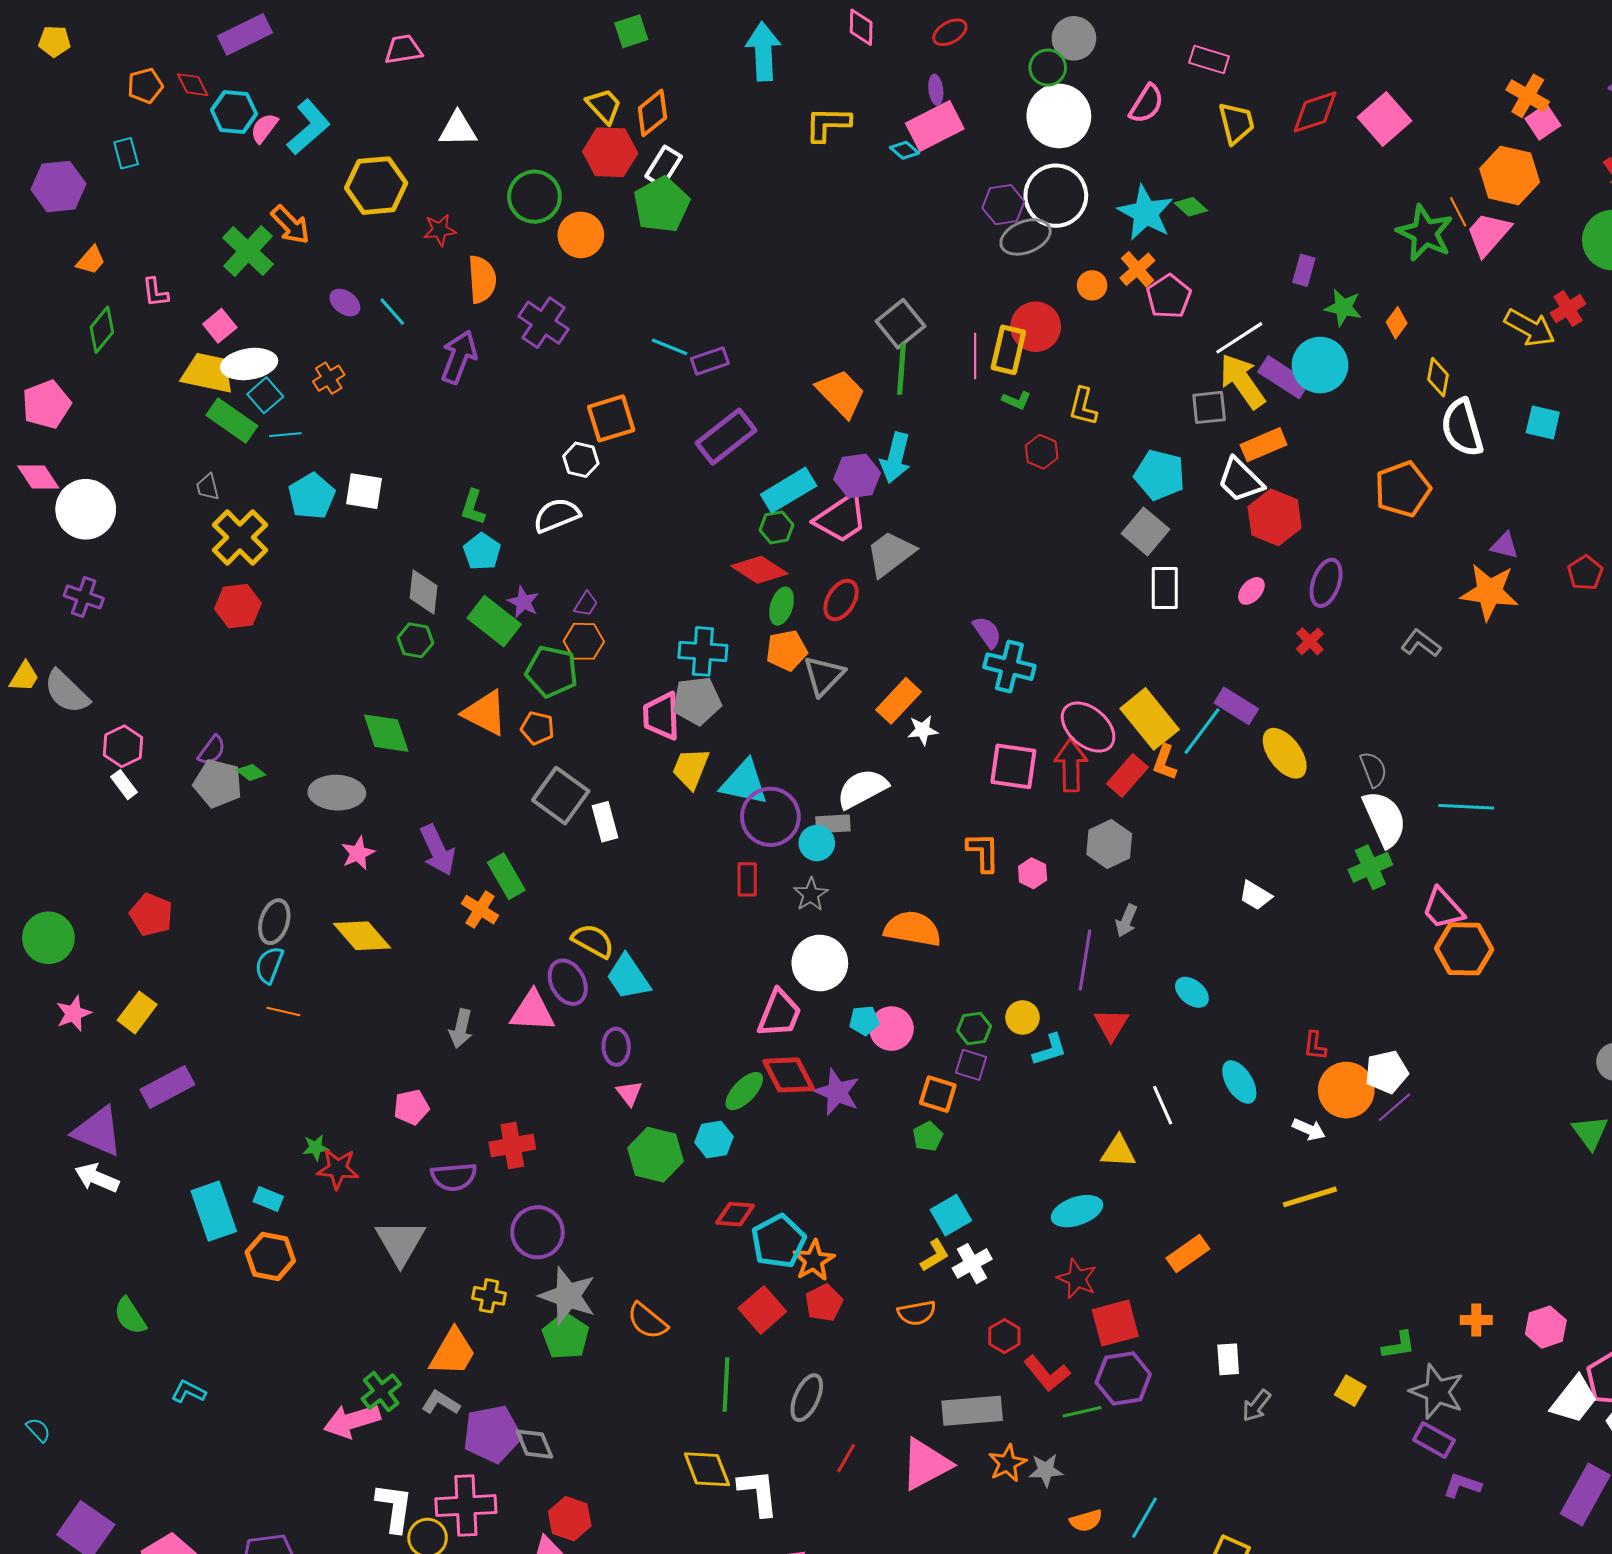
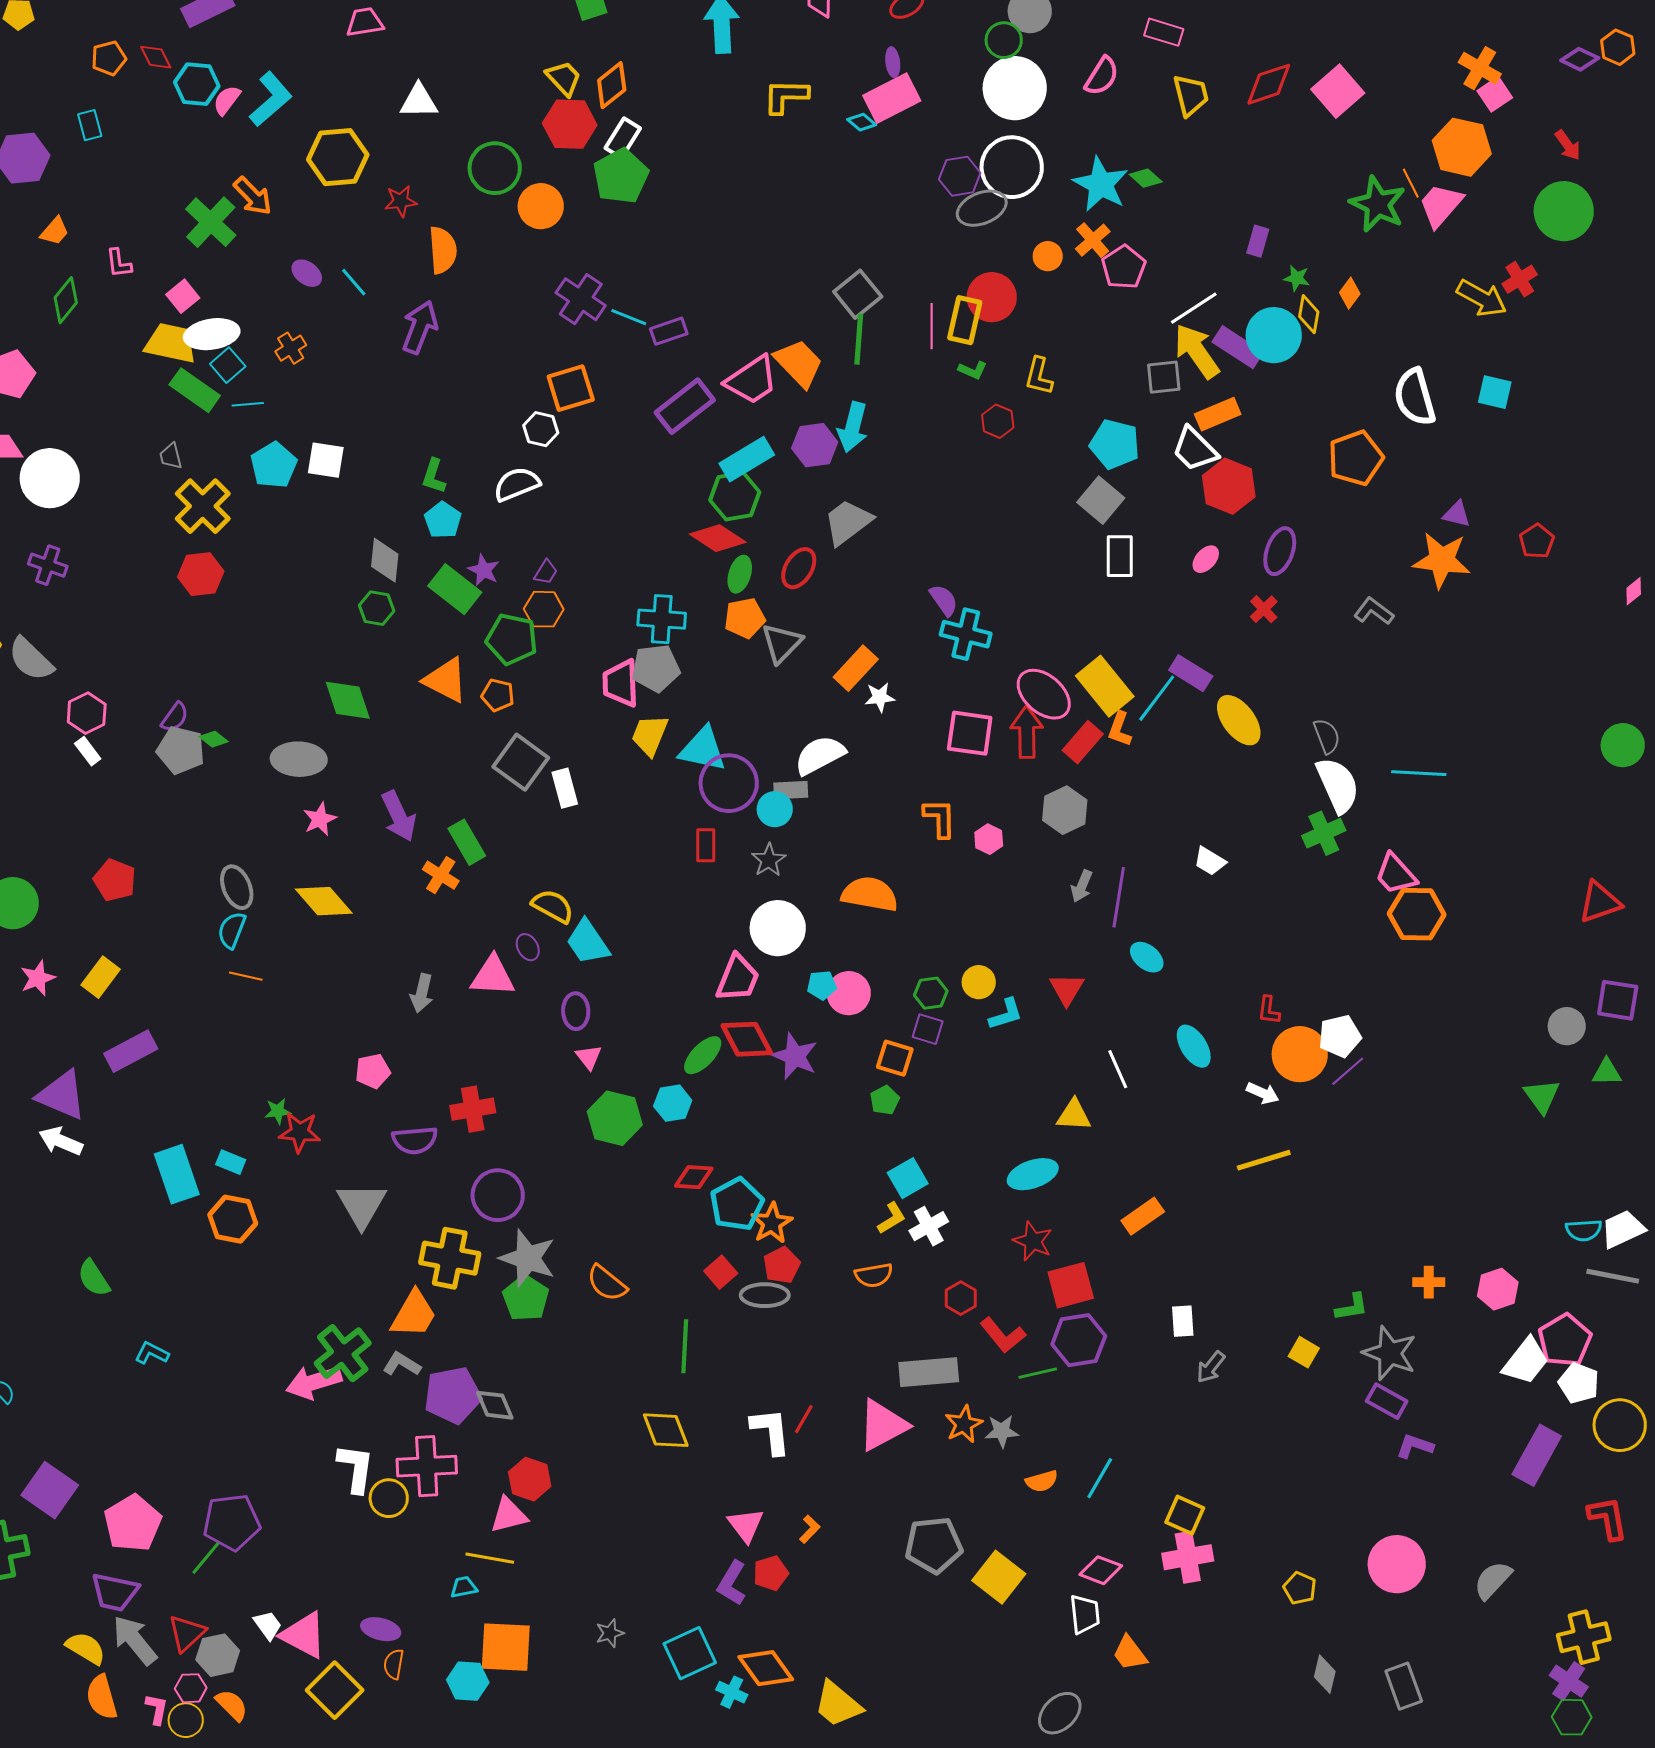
green star: (1343, 308) -> (1297, 278), size x0.7
purple cross: (544, 323) -> (581, 299), moved
yellow diamond: (1438, 377) -> (1309, 314), moved
pink trapezoid: (841, 518) -> (752, 380), moved
green hexagon: (776, 527) -> (735, 496), size x1.5
gray ellipse: (274, 922) -> (237, 887), turned -39
purple line: (1085, 960) -> (1119, 897), moved
purple ellipse: (568, 982) -> (528, 947), size x0.6
yellow cross: (489, 1296) -> (450, 1258), size x1.8
red square: (762, 1310) -> (721, 1272), size x0.7
green cross: (381, 1392) -> (343, 1353), size x1.4
gray ellipse: (807, 1398) -> (765, 1295), moved, turned 66
white L-shape: (758, 1492) -> (771, 1431), moved

